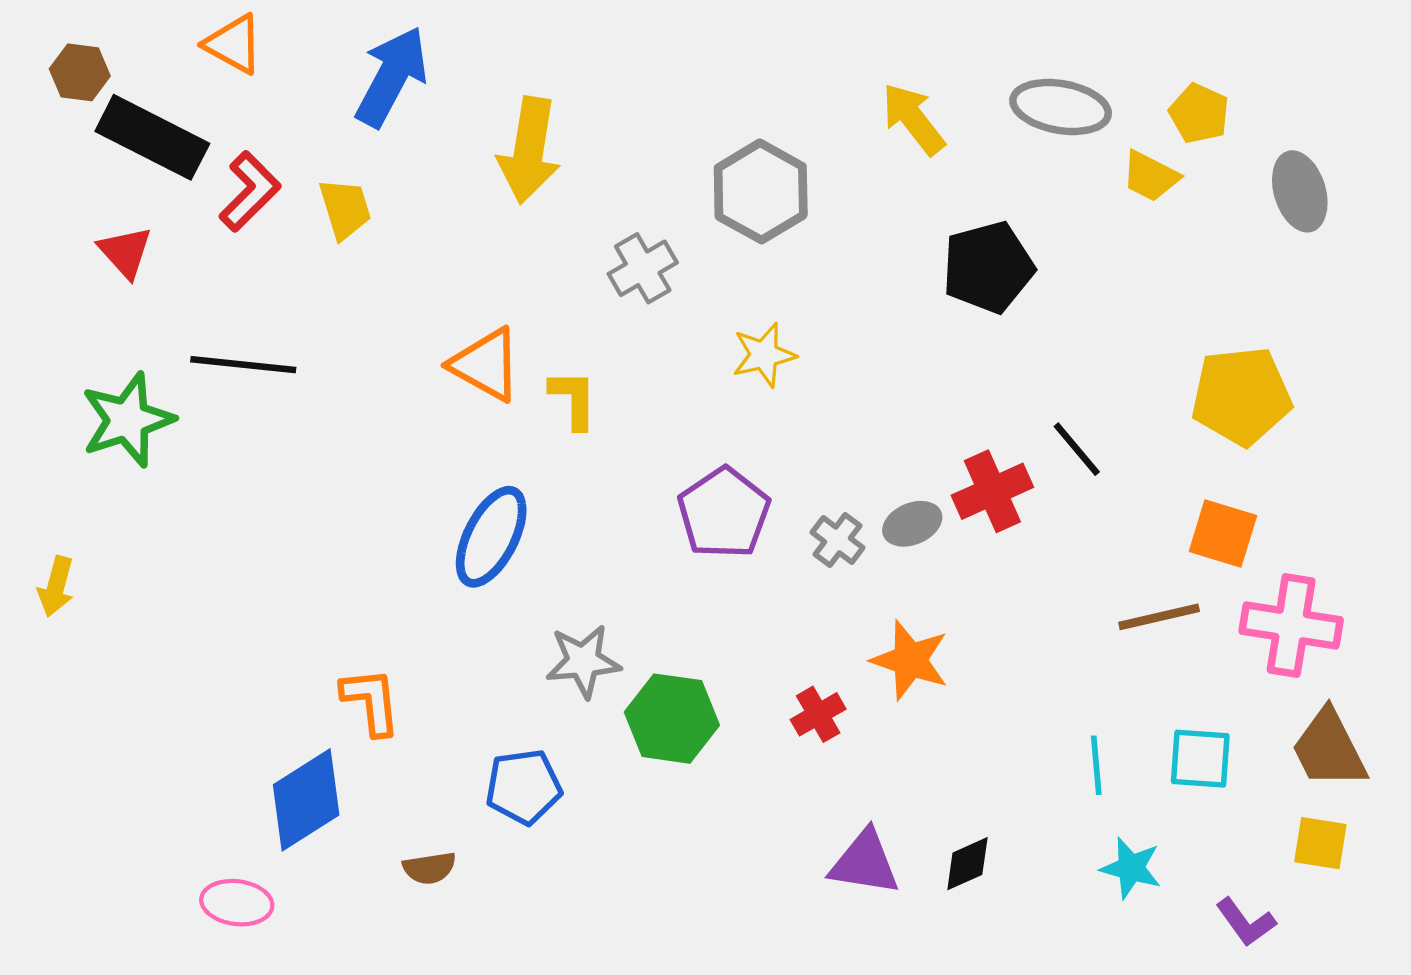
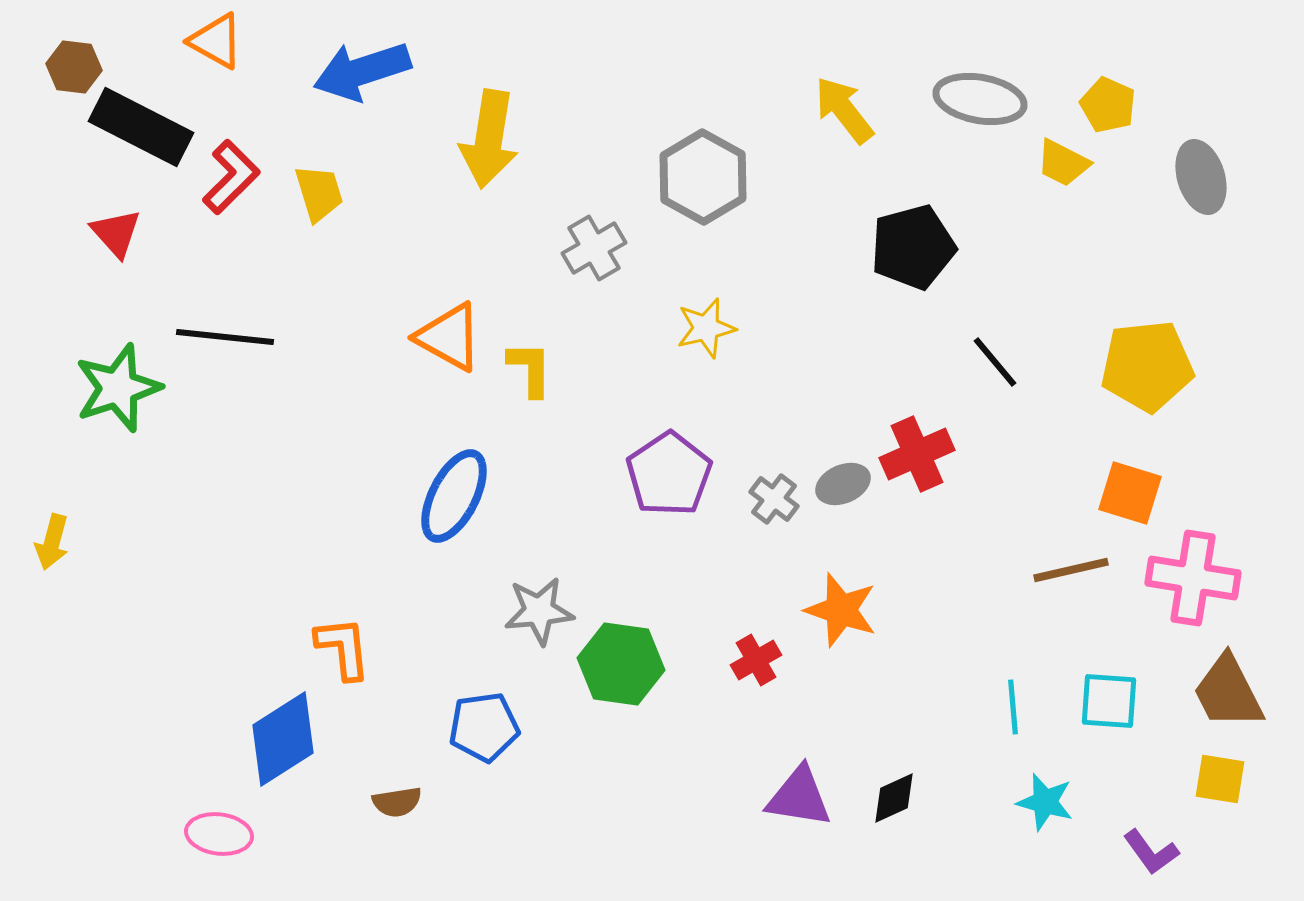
blue arrow: (392, 77) -> (362, 71), turned -136
black line: (1077, 449) -> (995, 362), moved

